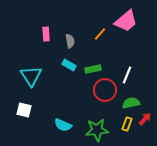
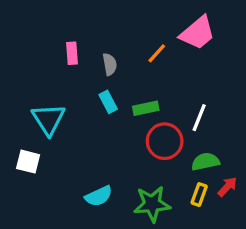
cyan rectangle: (69, 65) -> (108, 102), turned 32
white square: (24, 110) -> (28, 162), moved
cyan semicircle: (63, 125) -> (99, 196), turned -48

